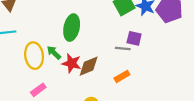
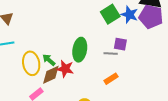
green ellipse: (72, 28) -> (80, 50), moved
brown diamond: (89, 66) -> (51, 75), moved

